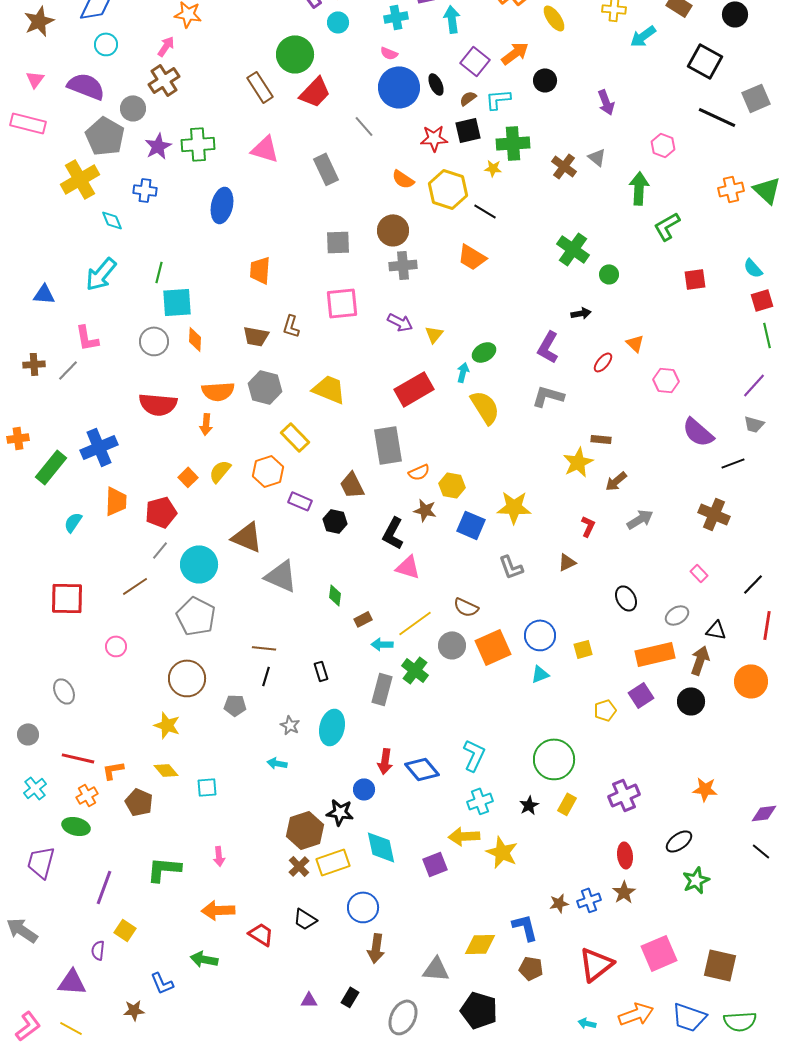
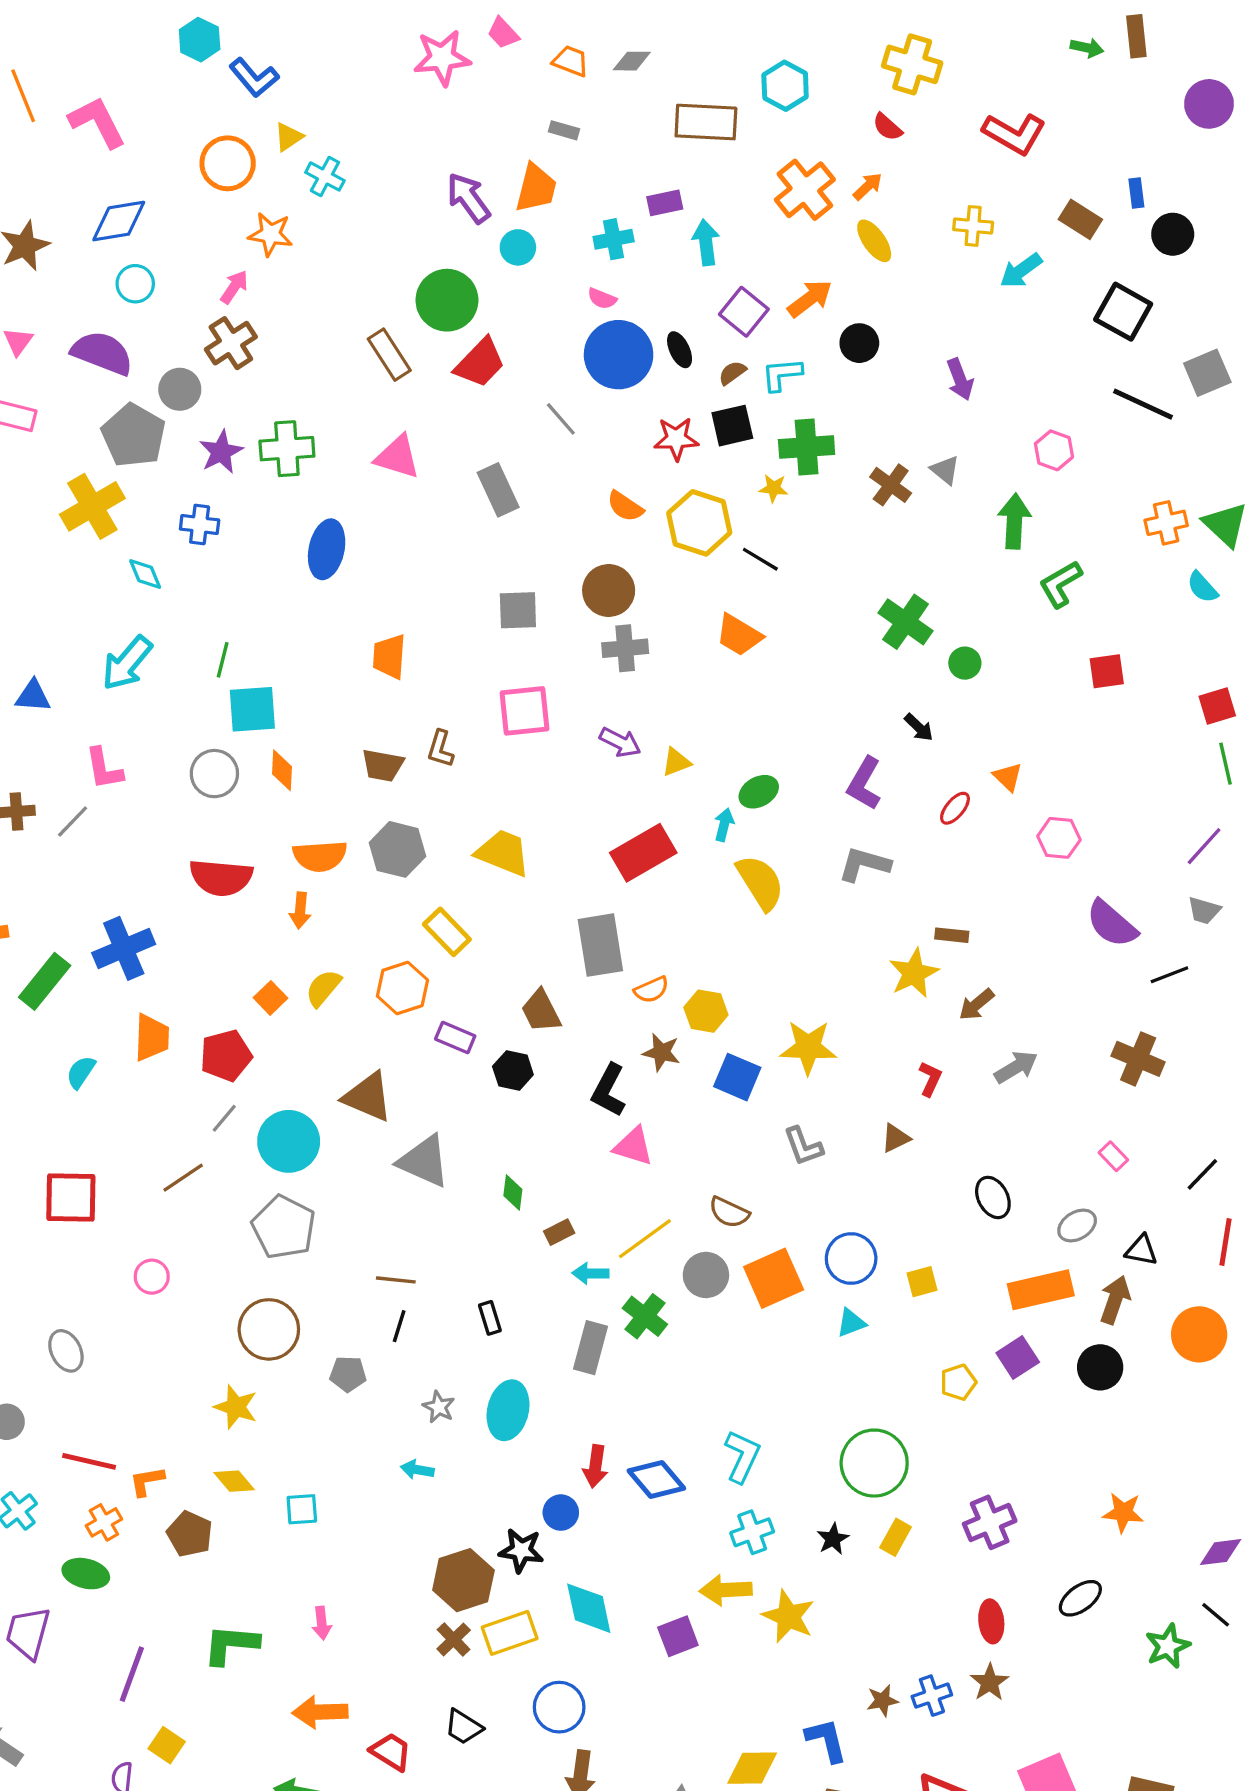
cyan semicircle: (753, 268) -> (1202, 587), moved
black arrow: (581, 313) -> (919, 727), turned 54
yellow triangle: (434, 334) -> (676, 762), turned 30
green star: (696, 880) -> (1168, 1646), moved

